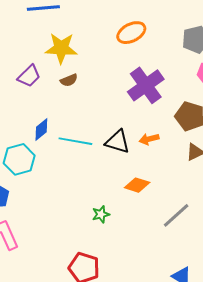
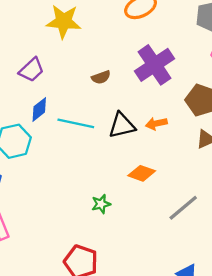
purple trapezoid: (29, 76) -> (32, 70), moved
brown semicircle: (69, 80) -> (101, 77), moved
black triangle: (118, 142) -> (122, 125), turned -32

